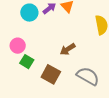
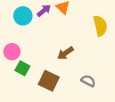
gray semicircle: (88, 76) -> (88, 81), size x0.6

